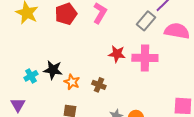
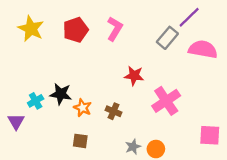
pink cross: (145, 58) -> (166, 101), moved, turned -35
purple triangle: (18, 105) -> (16, 121), moved

